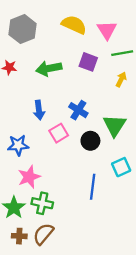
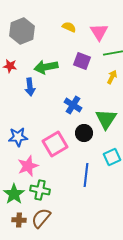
yellow semicircle: (74, 25) -> (69, 27), size x0.6
blue arrow: (39, 110) -> (30, 87), moved
pink square: (59, 133) -> (55, 144), moved, size x1.4

